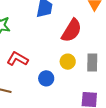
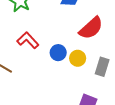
blue circle: (46, 78) -> (58, 53), moved

